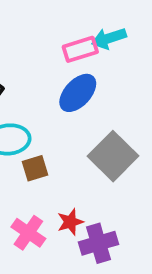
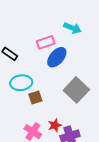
cyan arrow: (109, 38) -> (72, 28), turned -138
pink rectangle: (80, 49) -> (46, 42), moved

